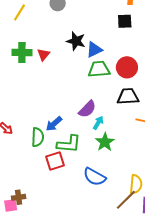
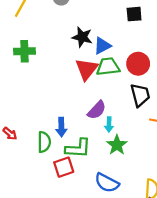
red triangle: (43, 55) -> (87, 69), moved, size x1.6
black trapezoid: (128, 97) -> (140, 95), turned 80
cyan arrow: (98, 123) -> (109, 124), turned 152
blue arrow: (54, 124) -> (61, 127), turned -48

